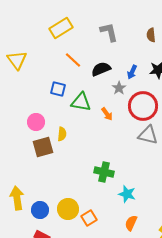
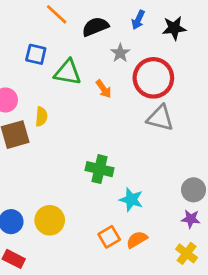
blue arrow: (132, 72) -> (138, 20), moved
orange square: (89, 218) -> (109, 237), moved
orange semicircle: (131, 223) -> (137, 240), turned 35

